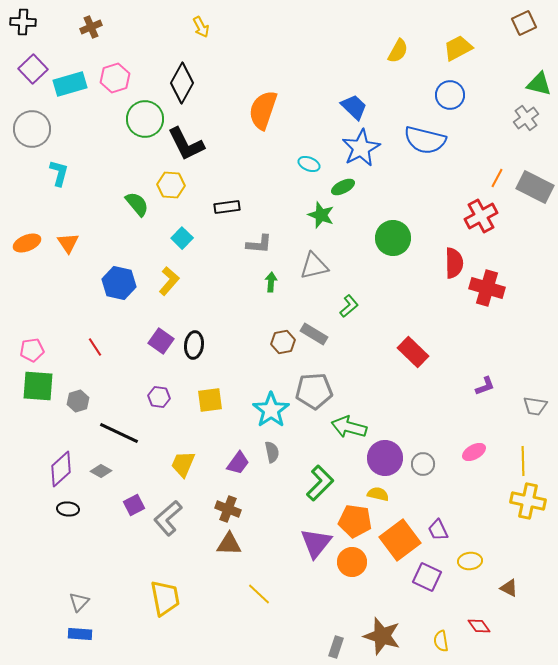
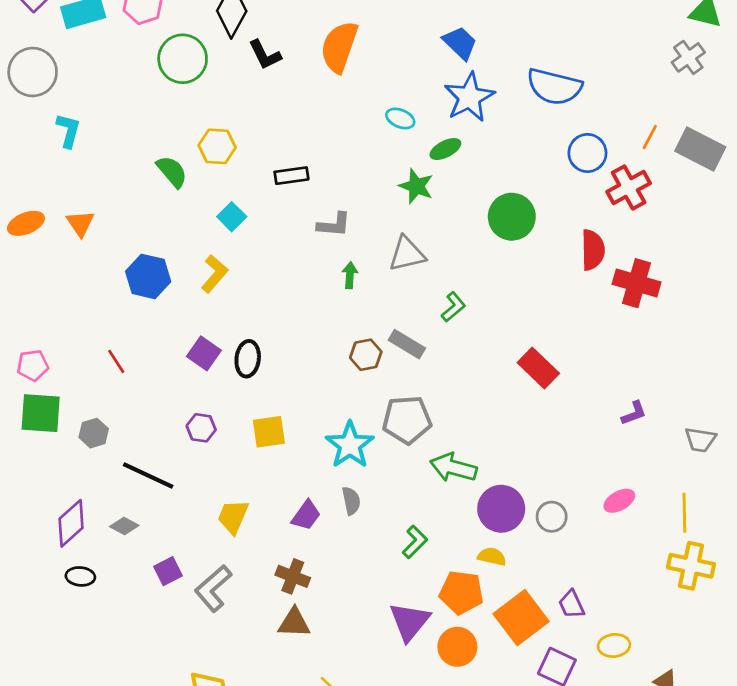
blue circle: (450, 95) -> (587, 153), moved
black L-shape: (186, 144) -> (265, 55), moved, size x0.7
green L-shape: (320, 483) -> (415, 542), size x0.7

